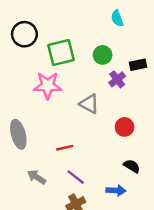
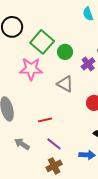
green square: (61, 53) -> (42, 42), turned -35
green circle: (103, 55) -> (65, 52), moved

